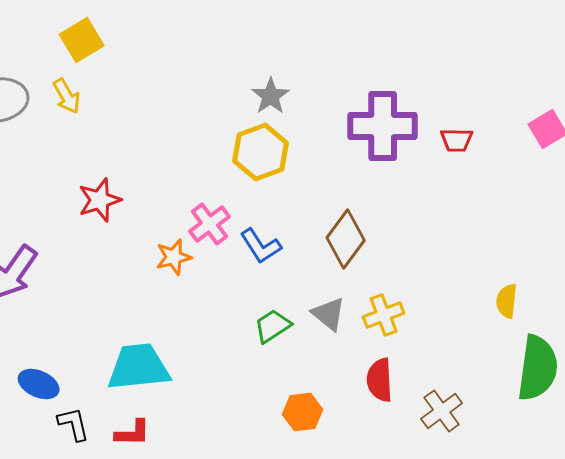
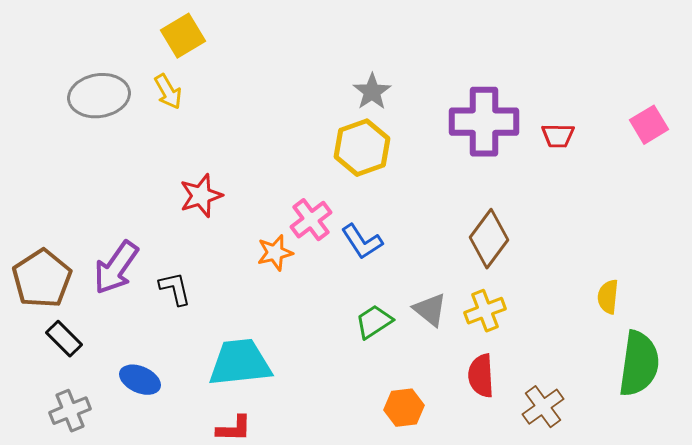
brown diamond: (346, 239) -> (489, 239), moved
black L-shape: (74, 424) -> (175, 289), moved

